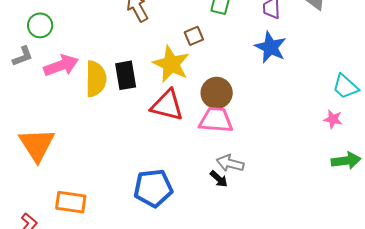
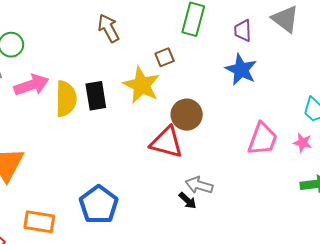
red triangle: (167, 105) -> (167, 142), moved
pink trapezoid: (216, 120) -> (262, 139), moved, turned 105
blue pentagon: (153, 188) -> (99, 205), moved, turned -30

